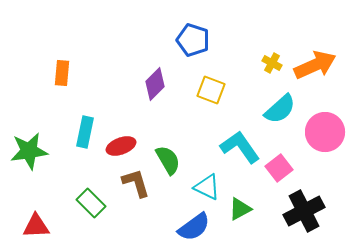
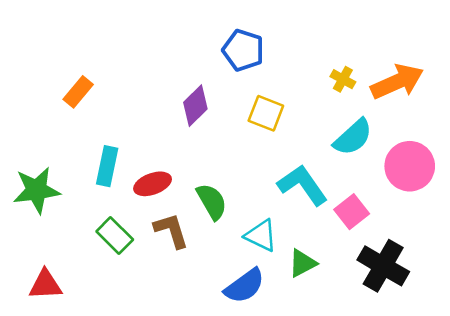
orange rectangle: (62, 73) -> (78, 92), turned 35
green rectangle: (91, 203) -> (115, 236), moved
black cross: (304, 211) -> (383, 266), turned -33

